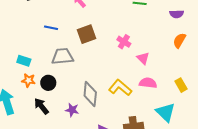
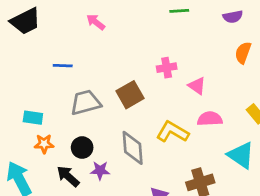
brown square: (86, 34) -> (130, 95), moved
pink cross: (124, 42) -> (167, 68), turned -32
black circle: (48, 83) -> (82, 148), moved
purple star: (72, 110) -> (100, 170), moved

